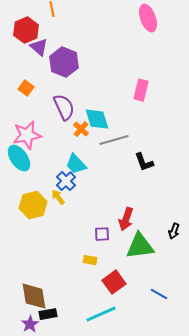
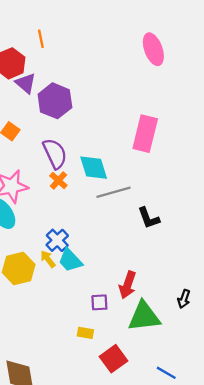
pink rectangle: (141, 90) -> (145, 134), size x1.4
orange cross: (81, 129) -> (58, 181), moved
cyan trapezoid: (76, 164) -> (70, 260), moved

